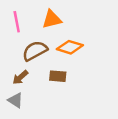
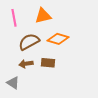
brown arrow: (20, 77) -> (26, 64), moved, turned 32

